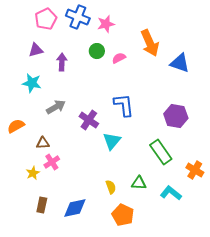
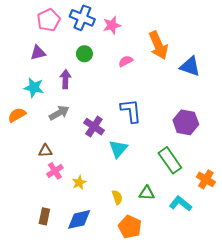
green circle: (97, 51) -> (84, 54), moved
purple arrow: (62, 62) -> (65, 79), moved
orange semicircle: (16, 126) -> (17, 115), moved
yellow star: (33, 173) -> (79, 183), moved

